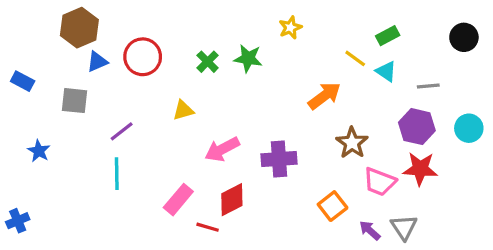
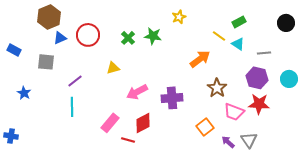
blue cross: (18, 221) -> (11, 136), turned 32

